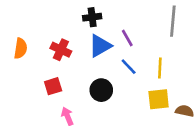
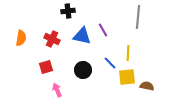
black cross: (92, 17) -> (68, 11), moved
blue triangle: (100, 46) -> (82, 36), turned 42
blue line: (129, 67) -> (110, 63), moved

